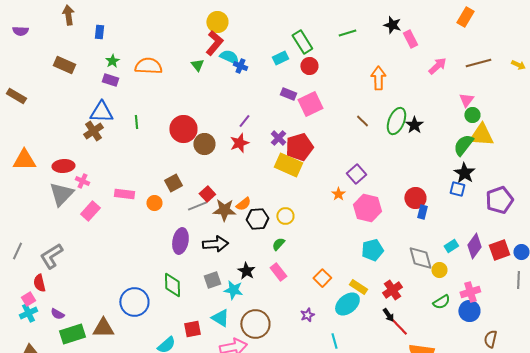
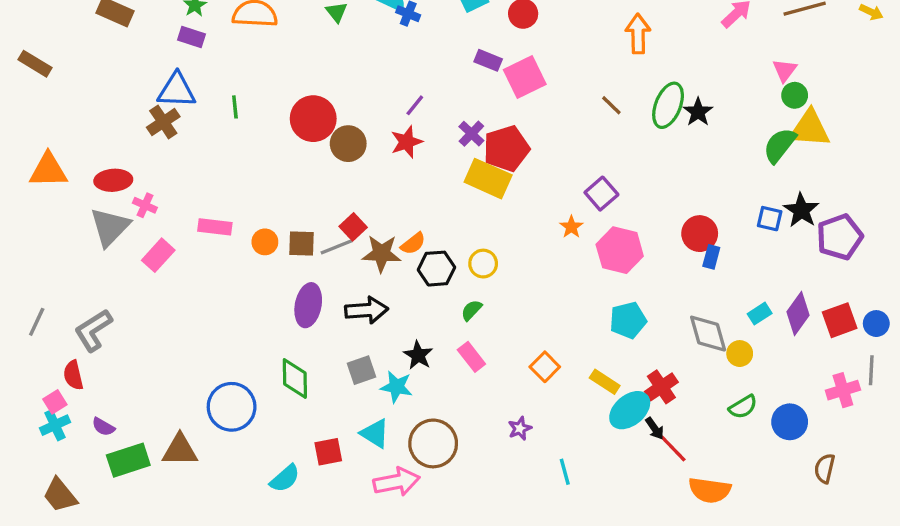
black star: (464, 173) -> (801, 210), moved
brown square: (173, 183) -> (302, 244), moved, turned 30
pink cross: (470, 292) -> (843, 390), moved
cyan ellipse: (347, 304) -> (630, 410), moved

